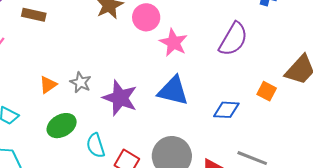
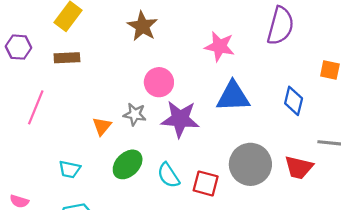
pink circle: (146, 17) -> (159, 82), moved
blue diamond: (226, 110) -> (294, 101), turned -64

